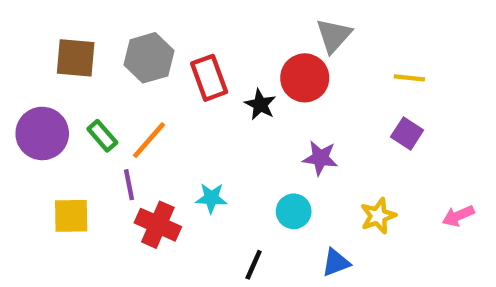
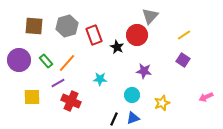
yellow line: (409, 78) -> (184, 35), turned -40
purple line: (129, 185) -> (58, 83), turned 72
cyan star: (211, 198) -> (100, 79), moved
yellow star: (378, 216) -> (162, 103), moved
blue triangle: (336, 263) -> (133, 118), moved

